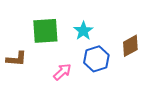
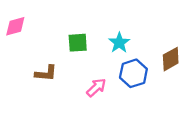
green square: (45, 31) -> (78, 43), size x0.7

